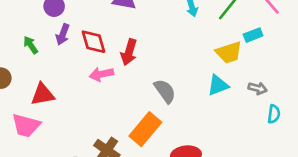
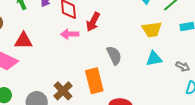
yellow trapezoid: (229, 52) -> (152, 30), moved
orange rectangle: (145, 129) -> (94, 81), turned -65

